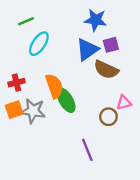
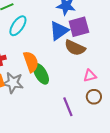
purple square: (111, 45) -> (79, 27), size x1.5
brown circle: (108, 117) -> (94, 97), moved
purple line: (87, 150) -> (68, 107), moved

